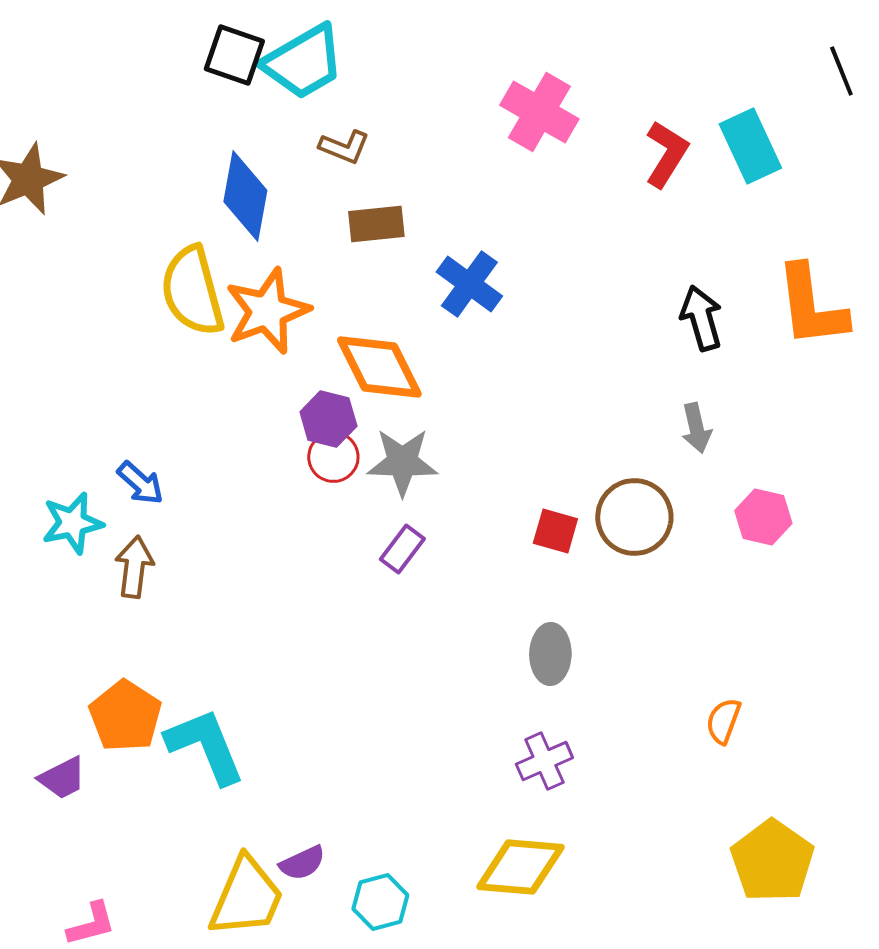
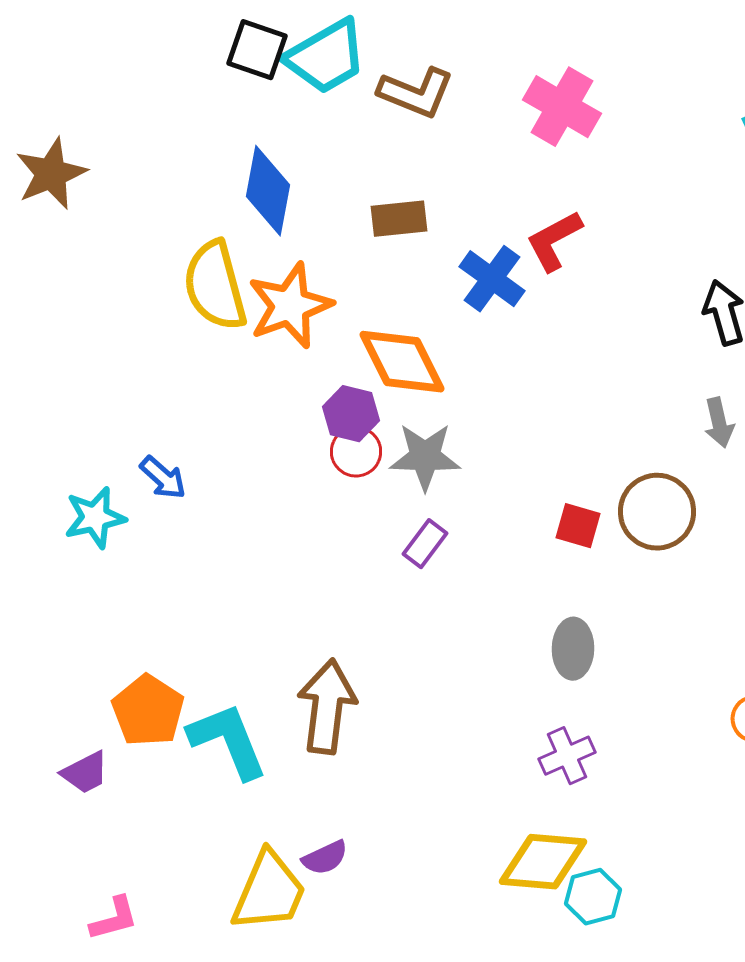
brown L-shape: (344, 147) -> (416, 93), moved, size x1.5
red L-shape: (666, 154) -> (554, 241), moved, turned -150
brown arrow: (134, 567) -> (327, 707), moved, size x1.5
cyan hexagon: (380, 902) -> (593, 897), moved

